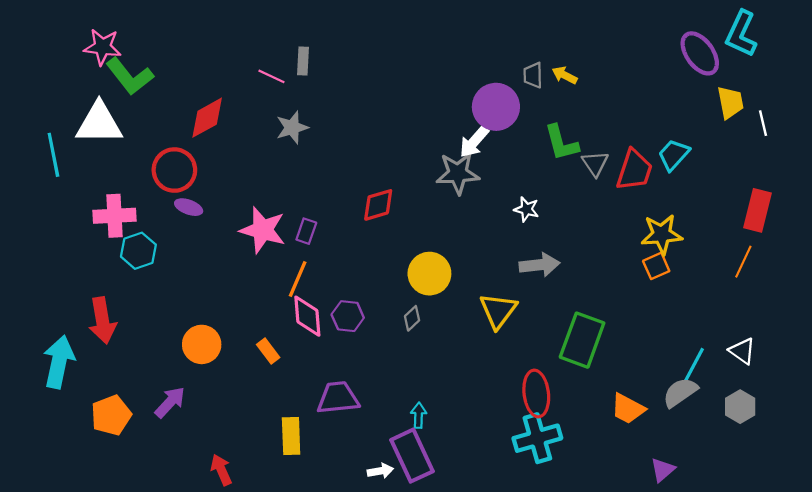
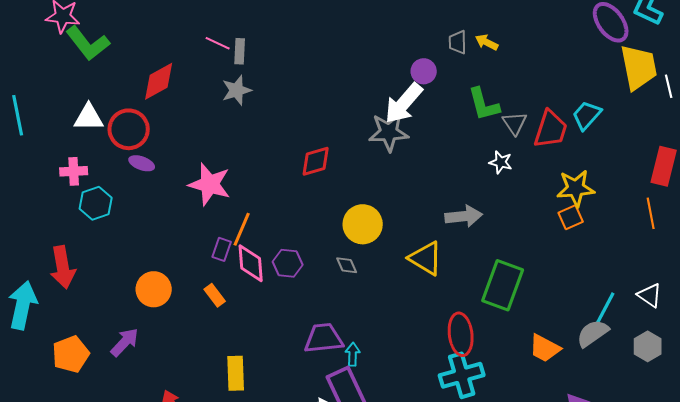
gray rectangle: (303, 61) -> (240, 51), moved
yellow trapezoid: (730, 102) -> (639, 67), size x1.5
purple circle: (496, 107) -> (424, 71), size x0.6
white triangle: (99, 123) -> (89, 117), moved, size x0.7
white arrow: (474, 142) -> (404, 103), size x1.4
white star: (526, 209) -> (501, 162), moved
pink cross: (114, 216) -> (74, 171), size x0.7
purple rectangle: (306, 231) -> (222, 249), moved
orange line: (743, 262) -> (651, 213), turned -36
yellow triangle: (498, 311) -> (426, 258), turned -36
gray diamond: (412, 318) -> (347, 265), turned -70
purple trapezoid: (338, 398) -> (324, 338), moved

